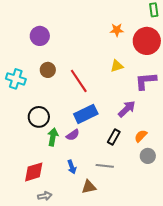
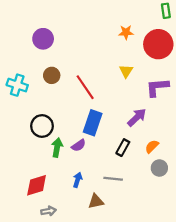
yellow triangle: (117, 66) -> (126, 71), turned -40
blue rectangle: (86, 114) -> (93, 123), turned -45
blue arrow: (72, 167) -> (78, 180), turned -144

